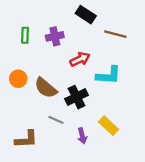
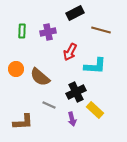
black rectangle: (86, 15) -> (75, 13), turned -60
red arrow: (80, 59) -> (70, 52), turned 144
black cross: (77, 97) -> (76, 92), moved

